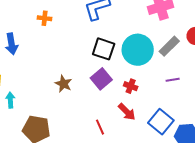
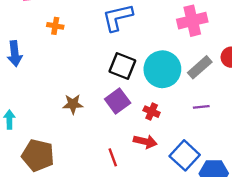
brown star: (63, 84) -> (73, 104), turned -30
red arrow: (127, 112) -> (145, 141), turned -36

